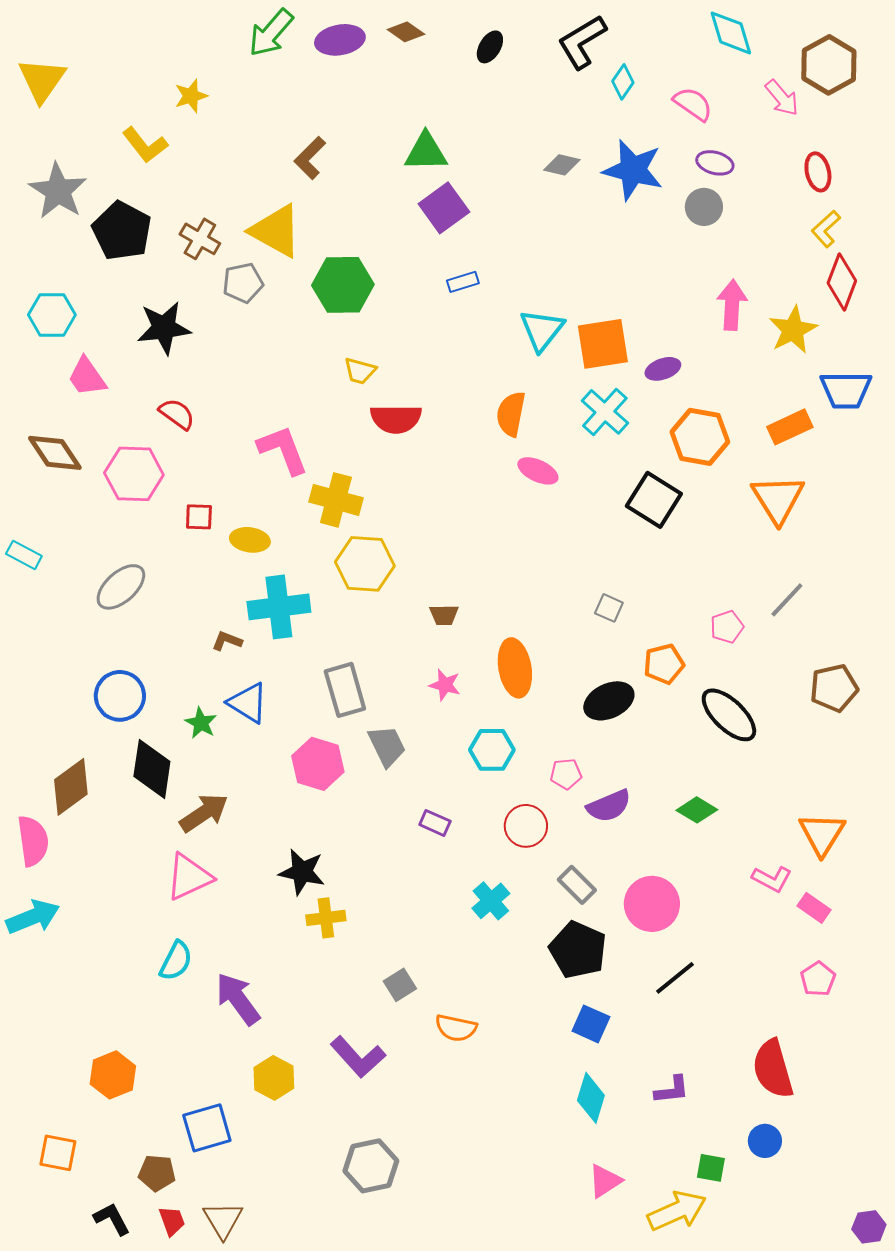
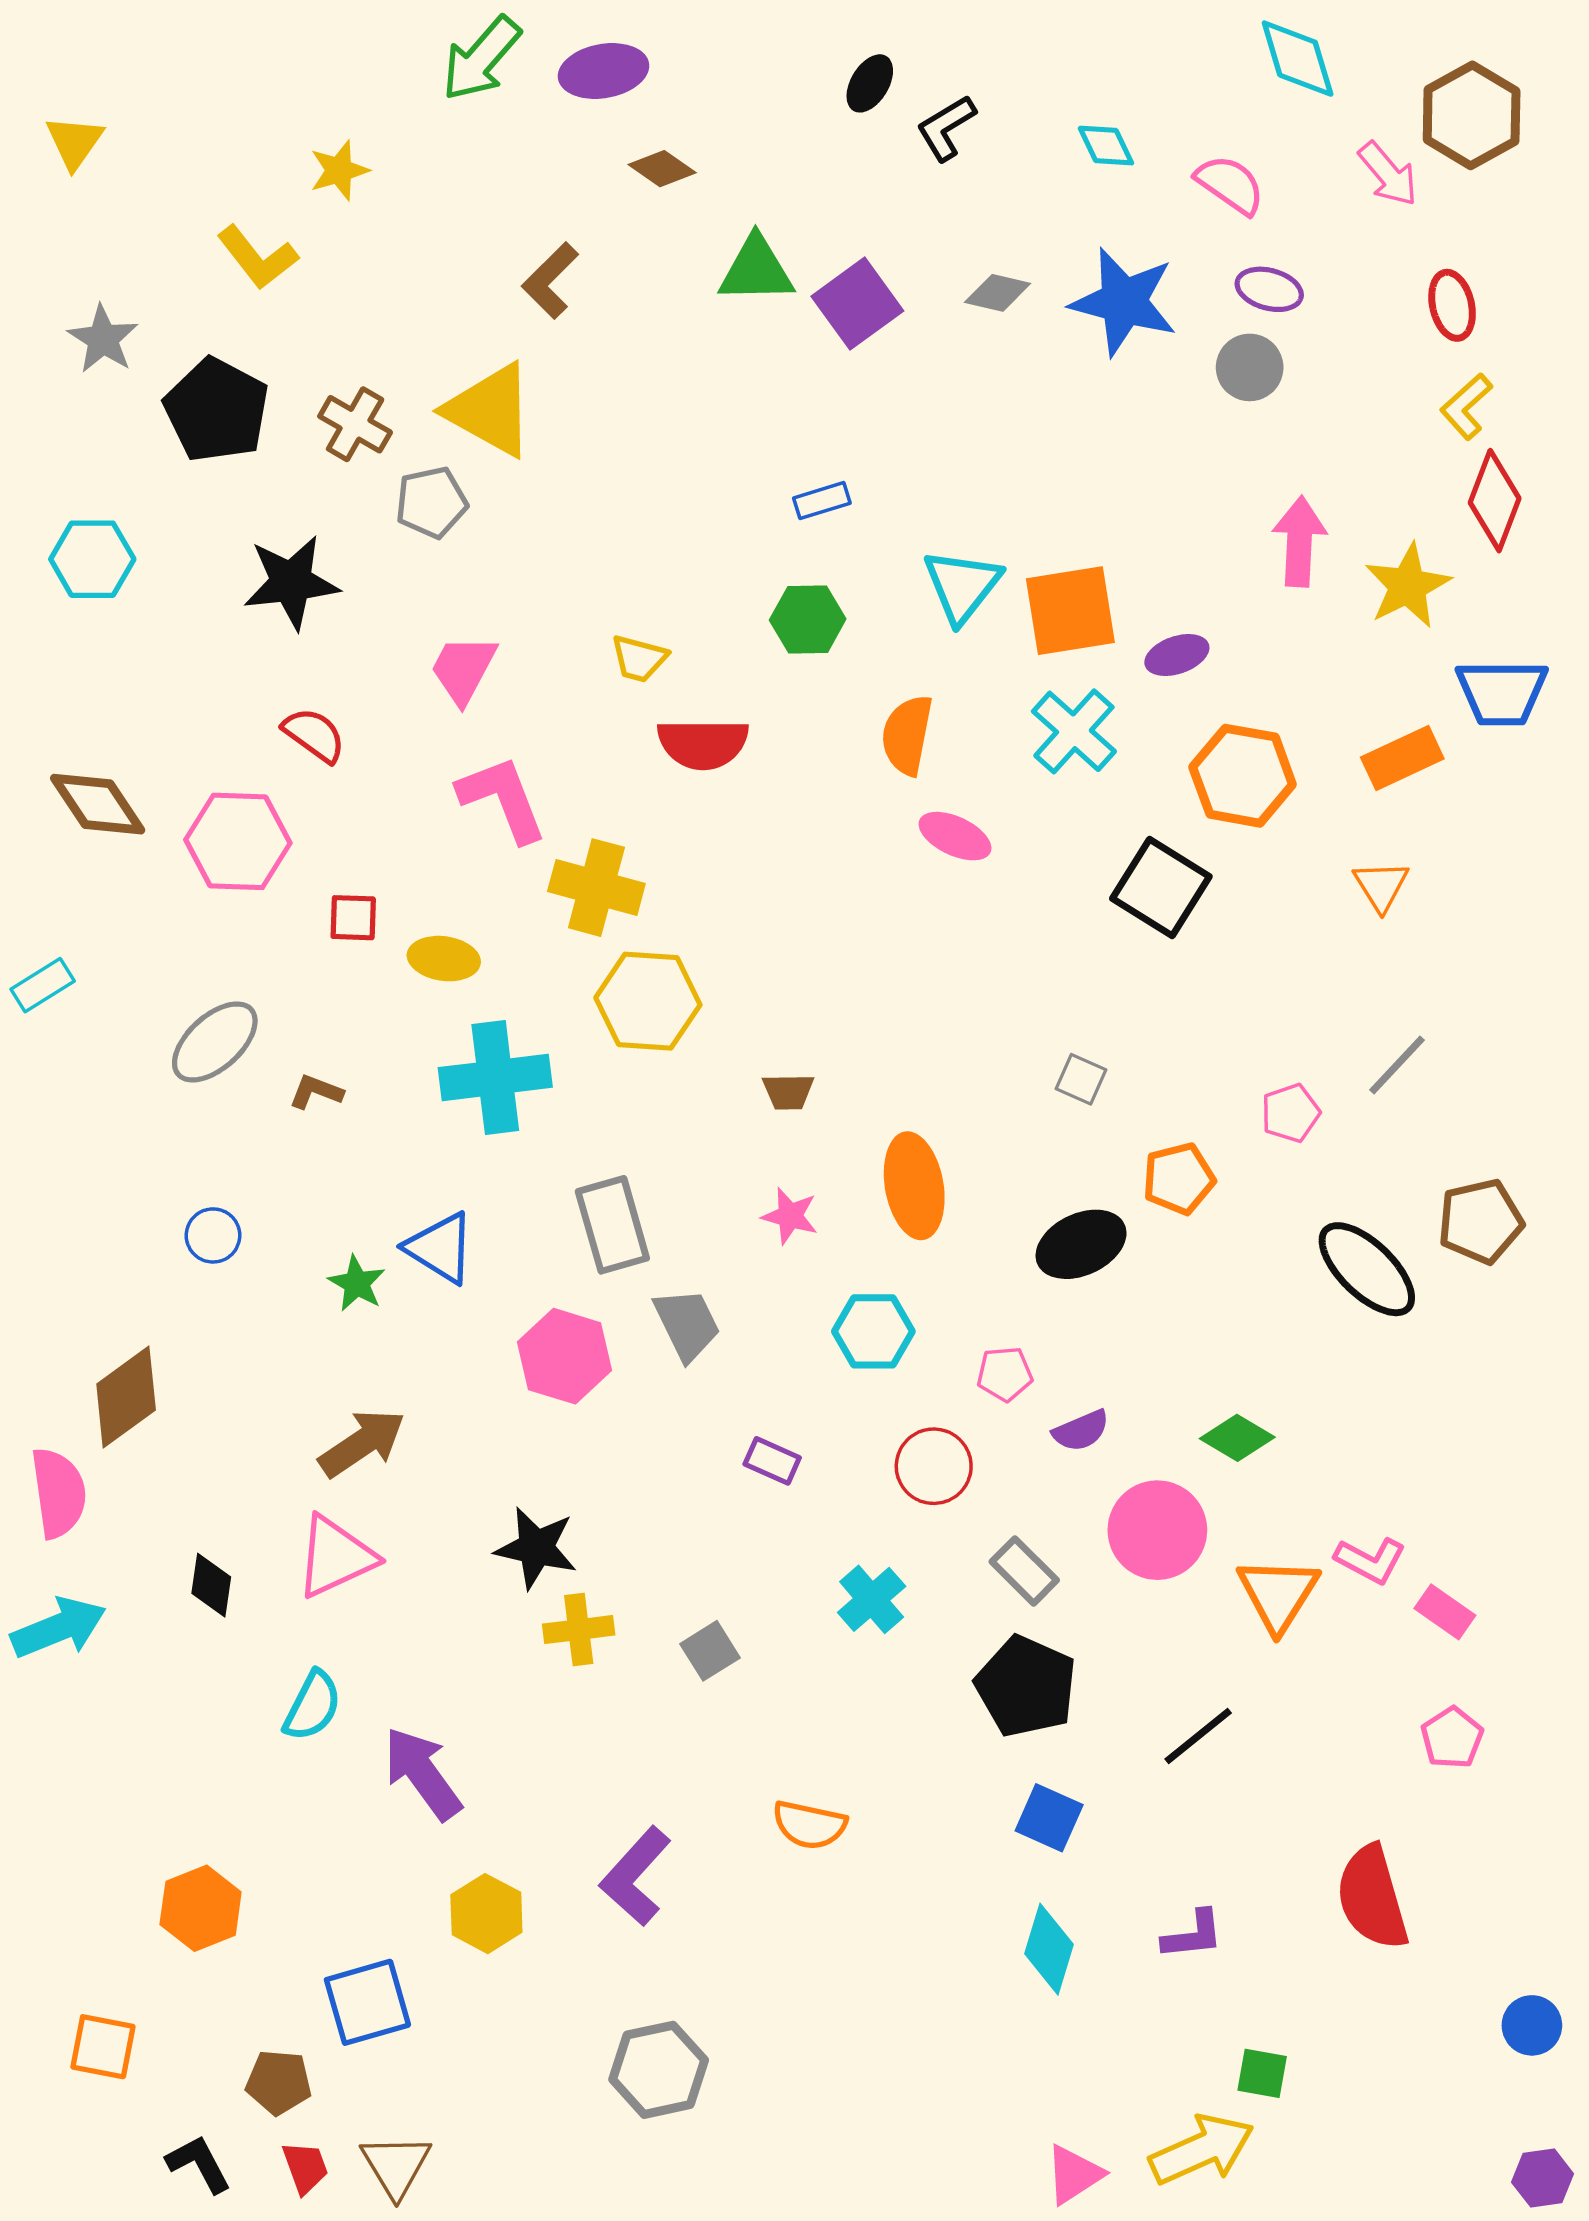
brown diamond: (406, 32) -> (662, 169), moved
black L-shape: (582, 42) -> (946, 128), moved, size x0.7
yellow triangle: (42, 80) -> (75, 142), size x0.7
cyan diamond: (623, 82) -> (1106, 146), turned -60
gray star: (58, 191) -> (103, 339), size x0.7
purple square: (444, 208) -> (857, 304), moved
green hexagon: (343, 285) -> (808, 620), moved, size x0.7
pink trapezoid: (87, 377) -> (463, 669), moved, turned 63
orange triangle: (778, 499) -> (1381, 886), size x0.6
cyan rectangle: (24, 555) -> (43, 985), turned -60
brown L-shape: (227, 641) -> (316, 1092), moved
blue circle: (120, 696) -> (213, 1235), size x0.6
black ellipse: (729, 715) -> (1367, 1269), moved
black diamond: (152, 769) -> (211, 1585), moved, size x0.6
purple semicircle: (609, 806) -> (1081, 1431), size x0.7
orange triangle: (822, 834) -> (1278, 1594), moved
pink circle: (652, 904) -> (1157, 1530), moved
gray square: (400, 985) -> (710, 1651), moved
purple L-shape: (358, 1057) -> (635, 1876), turned 84
blue circle: (765, 1141) -> (1532, 2025), moved
pink triangle: (605, 1181) -> (1074, 2174), moved

